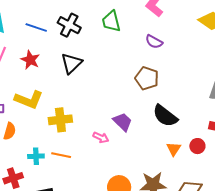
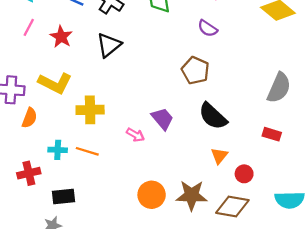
red circle: (197, 146) -> (244, 174), moved

